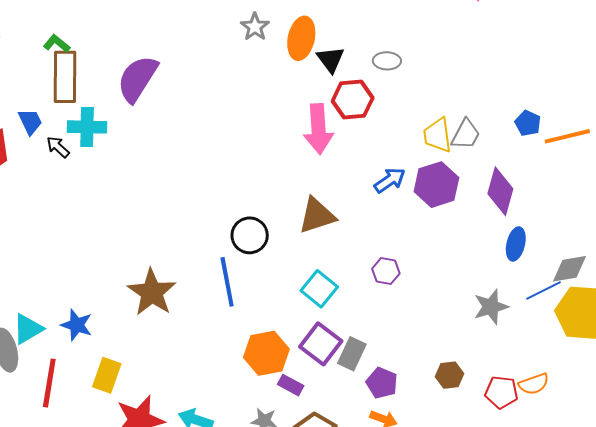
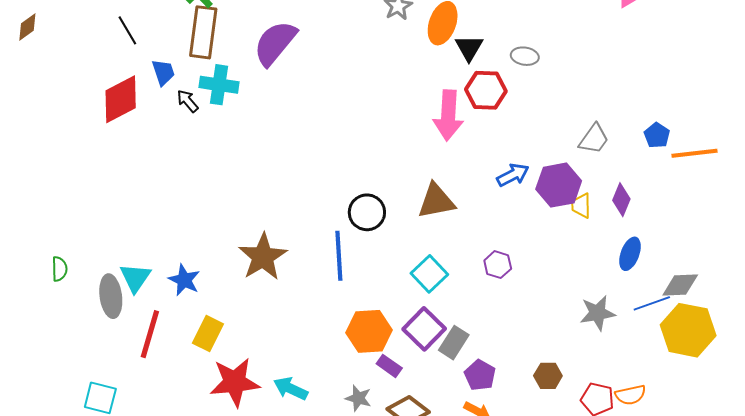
yellow trapezoid: (438, 135) -> (581, 206), moved, size x0.7
purple diamond: (500, 191) -> (621, 200), size x0.7
cyan triangle: (28, 329) -> (135, 278), turned -32

